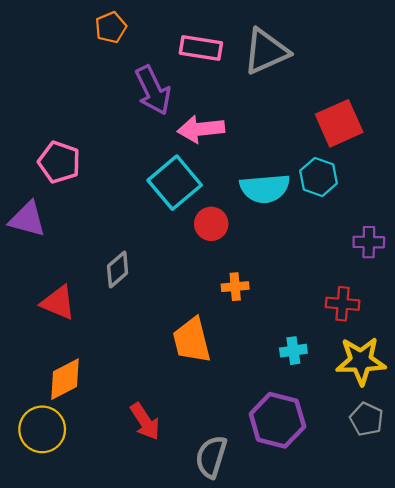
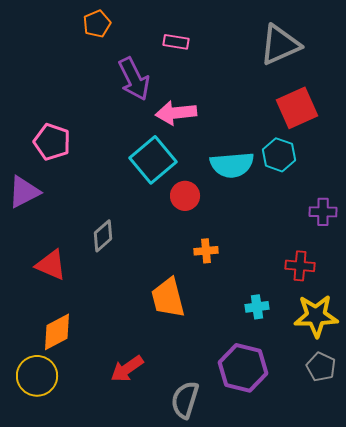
pink rectangle: (201, 48) -> (176, 42), size x0.7
gray triangle: (266, 51) -> (280, 45), moved
purple triangle: (27, 219) -> (24, 192), turned -42
red arrow: (145, 421) -> (127, 369), turned 88

